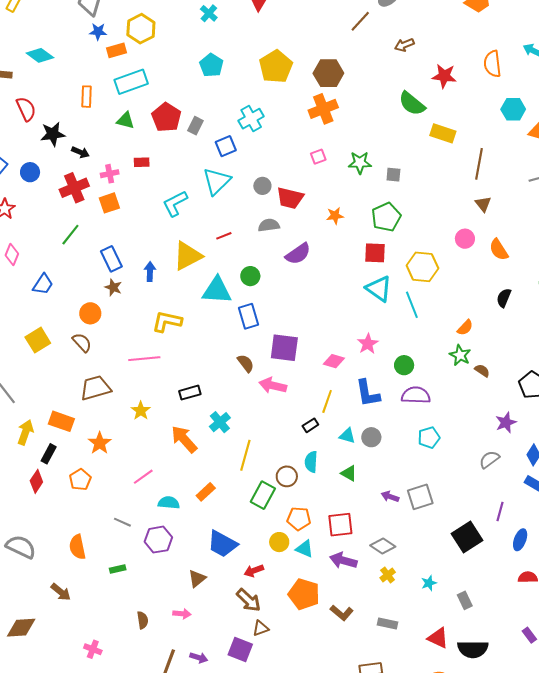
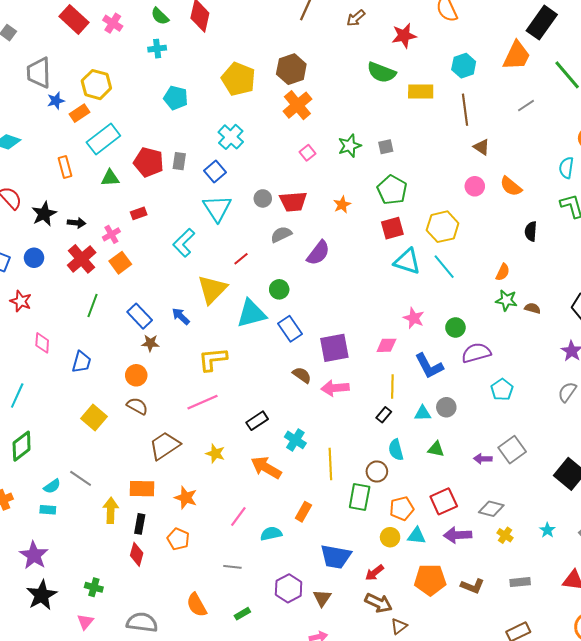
cyan cross: (209, 13) -> (157, 49), turned -30
cyan hexagon: (513, 109) -> (464, 66), moved
blue arrow: (150, 272) -> (181, 316), turned -30
purple hexagon: (158, 540) -> (289, 588), moved

